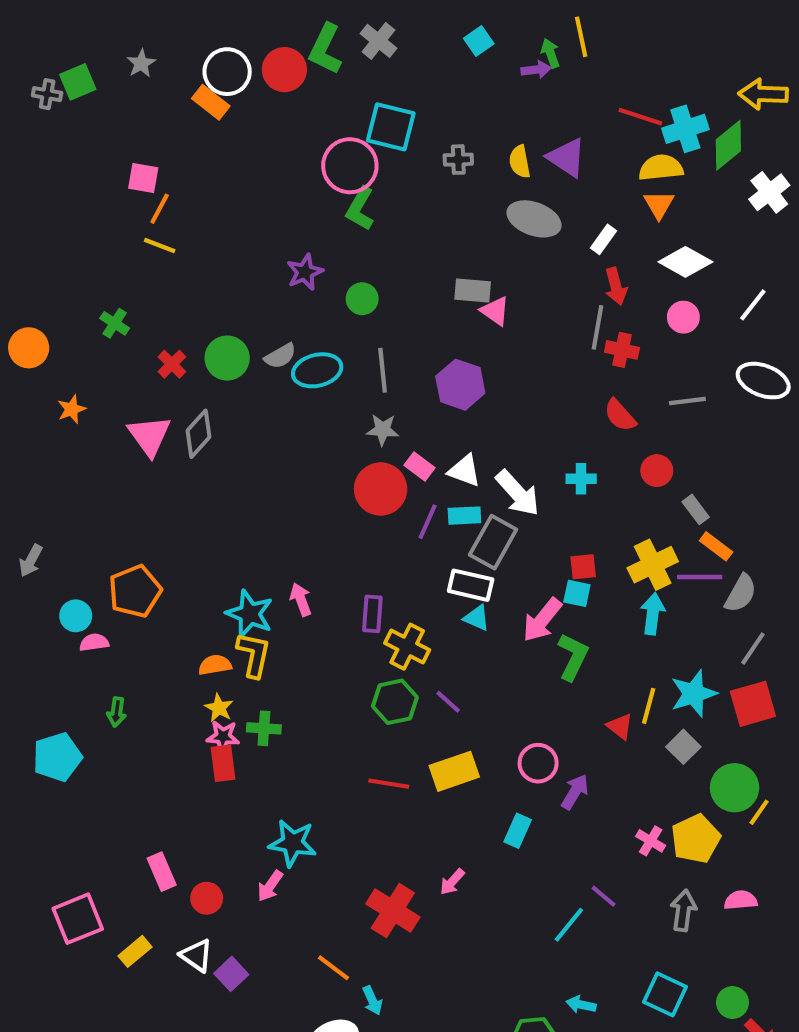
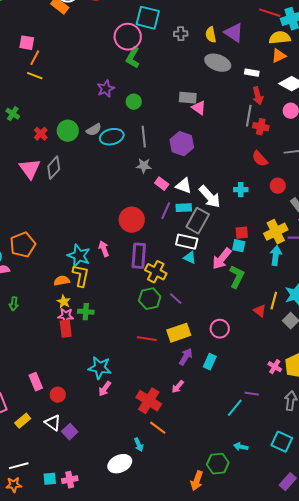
orange triangle: (659, 205) -> (279, 56), turned 35
white rectangle: (604, 239) -> (252, 73), turned 64
red circle: (381, 489) -> (132, 220), moved
purple rectangle: (372, 614) -> (139, 256), size x1.4
purple arrow: (575, 792) -> (186, 357), moved
pink arrow: (270, 886) -> (105, 389), moved
purple line: (604, 896) -> (252, 394), turned -32
orange line: (333, 968) -> (158, 428), moved

